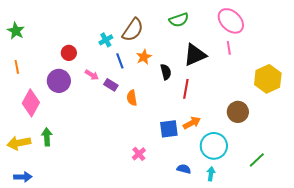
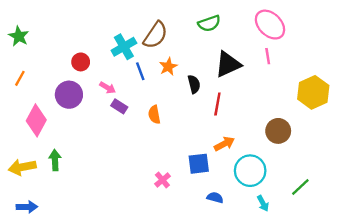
cyan cross: (106, 40) -> (124, 47), size x1.5
orange line: (17, 67) -> (20, 78), turned 40
purple rectangle: (111, 85) -> (119, 106), moved
blue square: (169, 129) -> (199, 164), moved
cyan arrow: (211, 174) -> (263, 203), moved, turned 144

